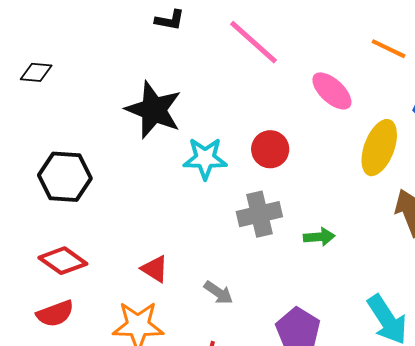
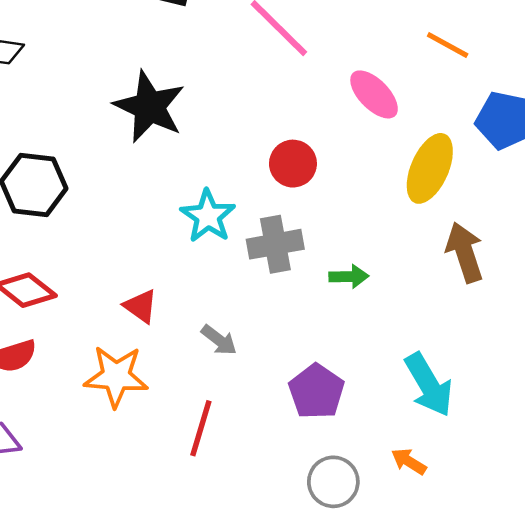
cyan star: (205, 158) -> (208, 216), moved, turned 30

